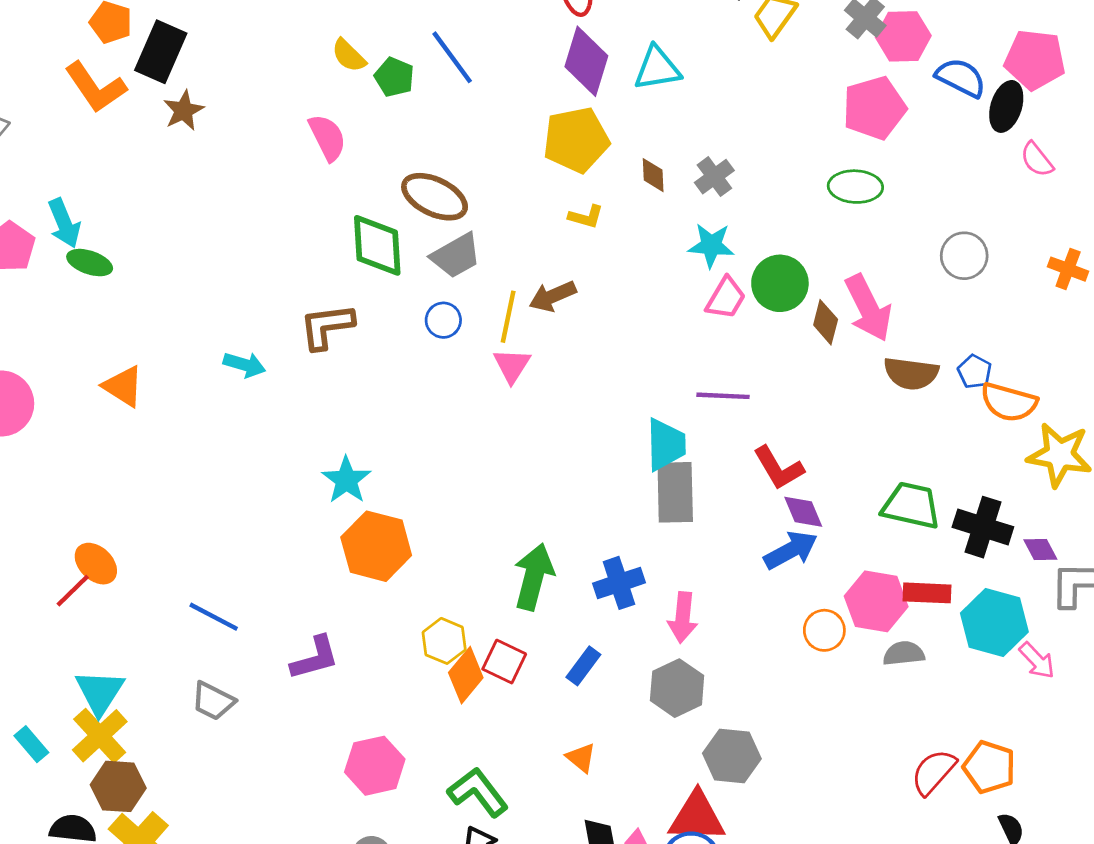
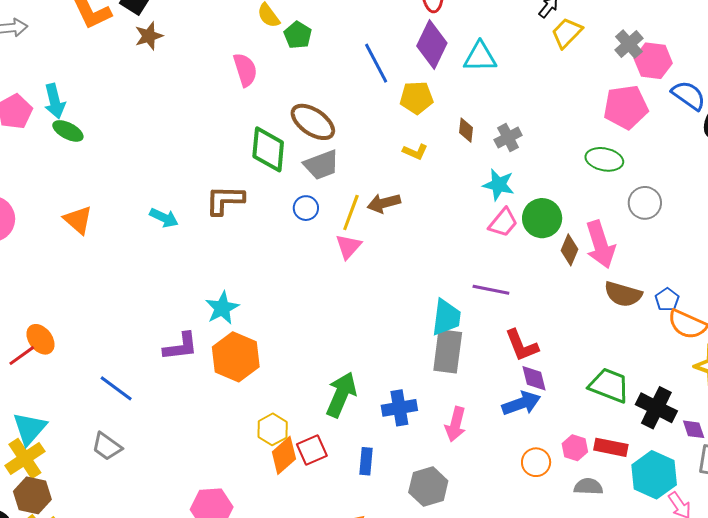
blue line: (452, 57) -> (376, 63), moved
yellow pentagon: (576, 140) -> (417, 98), size x0.7
gray circle: (964, 256) -> (645, 203), moved
pink hexagon: (876, 601) -> (575, 448), size x0.6
pink arrow: (683, 617) -> (456, 424), moved
purple L-shape: (315, 658) -> (181, 347), moved
red square: (504, 662) -> (312, 450), turned 32
blue rectangle: (583, 666) -> (366, 461), turned -40

